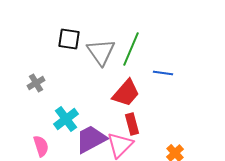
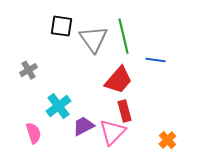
green line: (131, 49) -> (123, 36), turned -36
purple trapezoid: (91, 139) -> (83, 126), size x0.7

